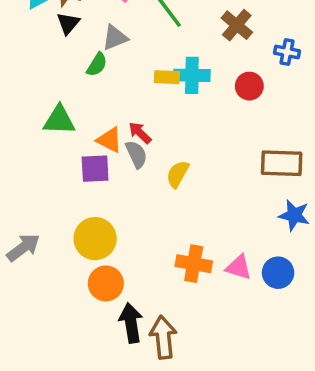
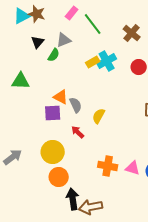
black triangle: (68, 23) -> (38, 42), moved
cyan cross: (192, 75) -> (107, 61), turned -30
yellow rectangle: (167, 77) -> (93, 62), turned -32
green triangle: (59, 120) -> (21, 81), moved
red arrow: (140, 133) -> (78, 132), moved
brown arrow: (163, 337) -> (91, 207), turned -95

